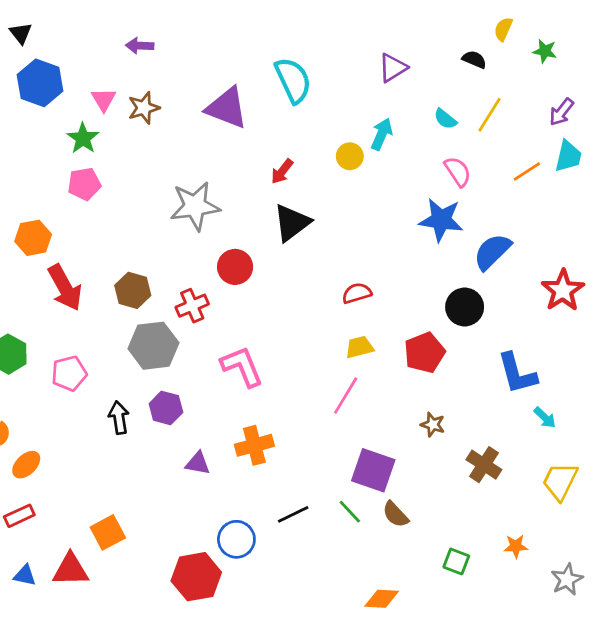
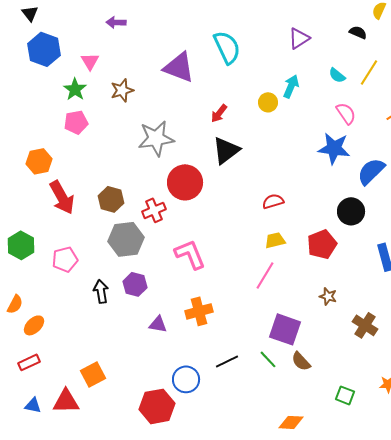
brown star: (144, 108) -> (122, 90), moved
red circle: (235, 267) -> (185, 182), size x1.4

